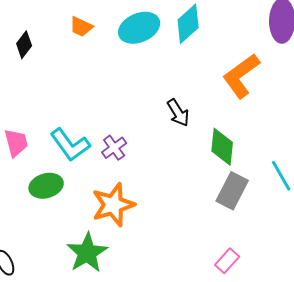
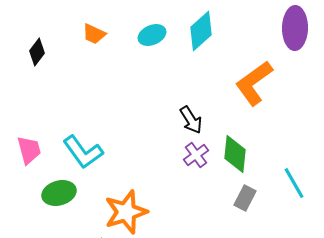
cyan ellipse: (139, 28) -> (152, 35), size x0.7
purple cross: (114, 148) -> (196, 155), moved
gray rectangle: (232, 191) -> (245, 198), size x0.7

